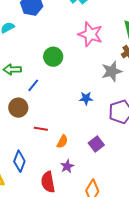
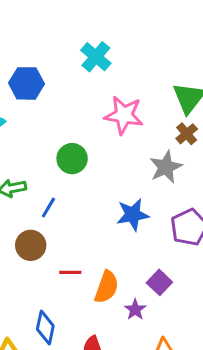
blue star: (86, 98) -> (133, 215), size x1.5
orange semicircle: (62, 142) -> (107, 287), size x1.5
purple star: (67, 166) -> (135, 310), moved

